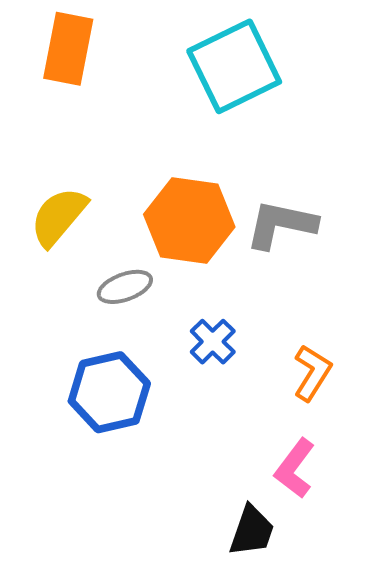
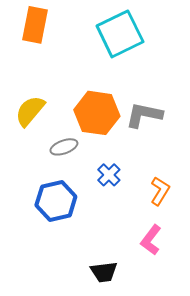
black trapezoid: (252, 531) -> (104, 272), moved, turned 64

